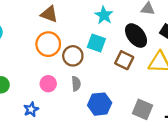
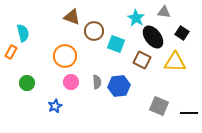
cyan star: (104, 15) -> (136, 18), moved
orange circle: (48, 44) -> (65, 56), moved
brown circle: (73, 56) -> (94, 31), moved
blue hexagon: (100, 104) -> (119, 86), moved

